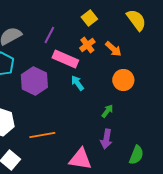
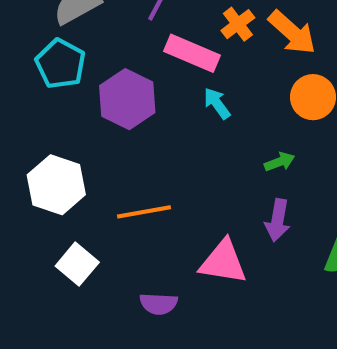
orange arrow: (113, 49) -> (292, 32), size x1.4
green arrow: (107, 111) -> (280, 162), turned 32

